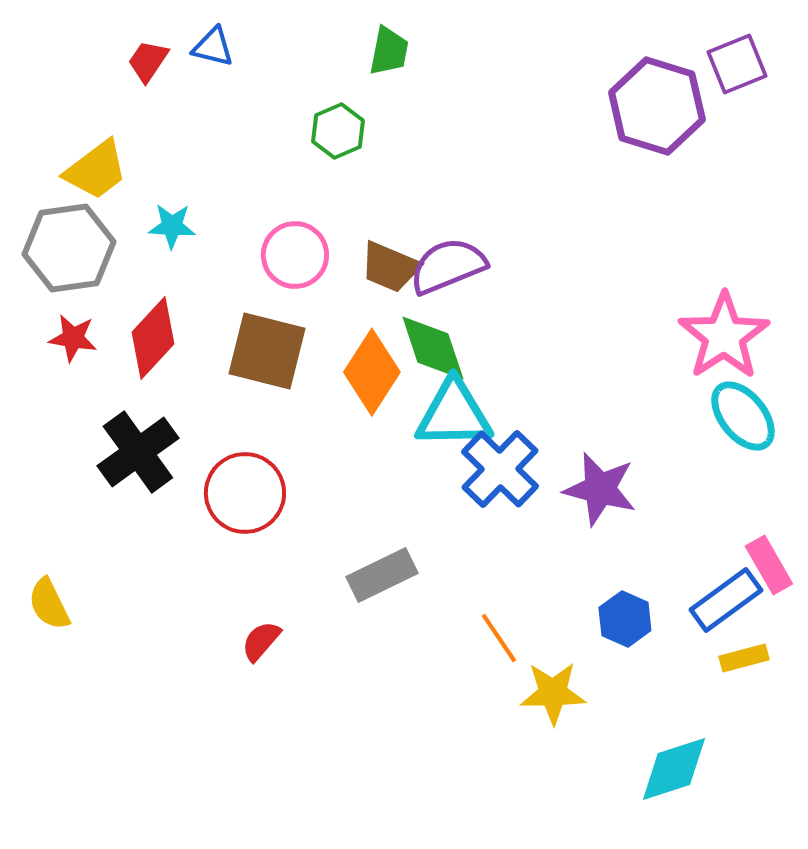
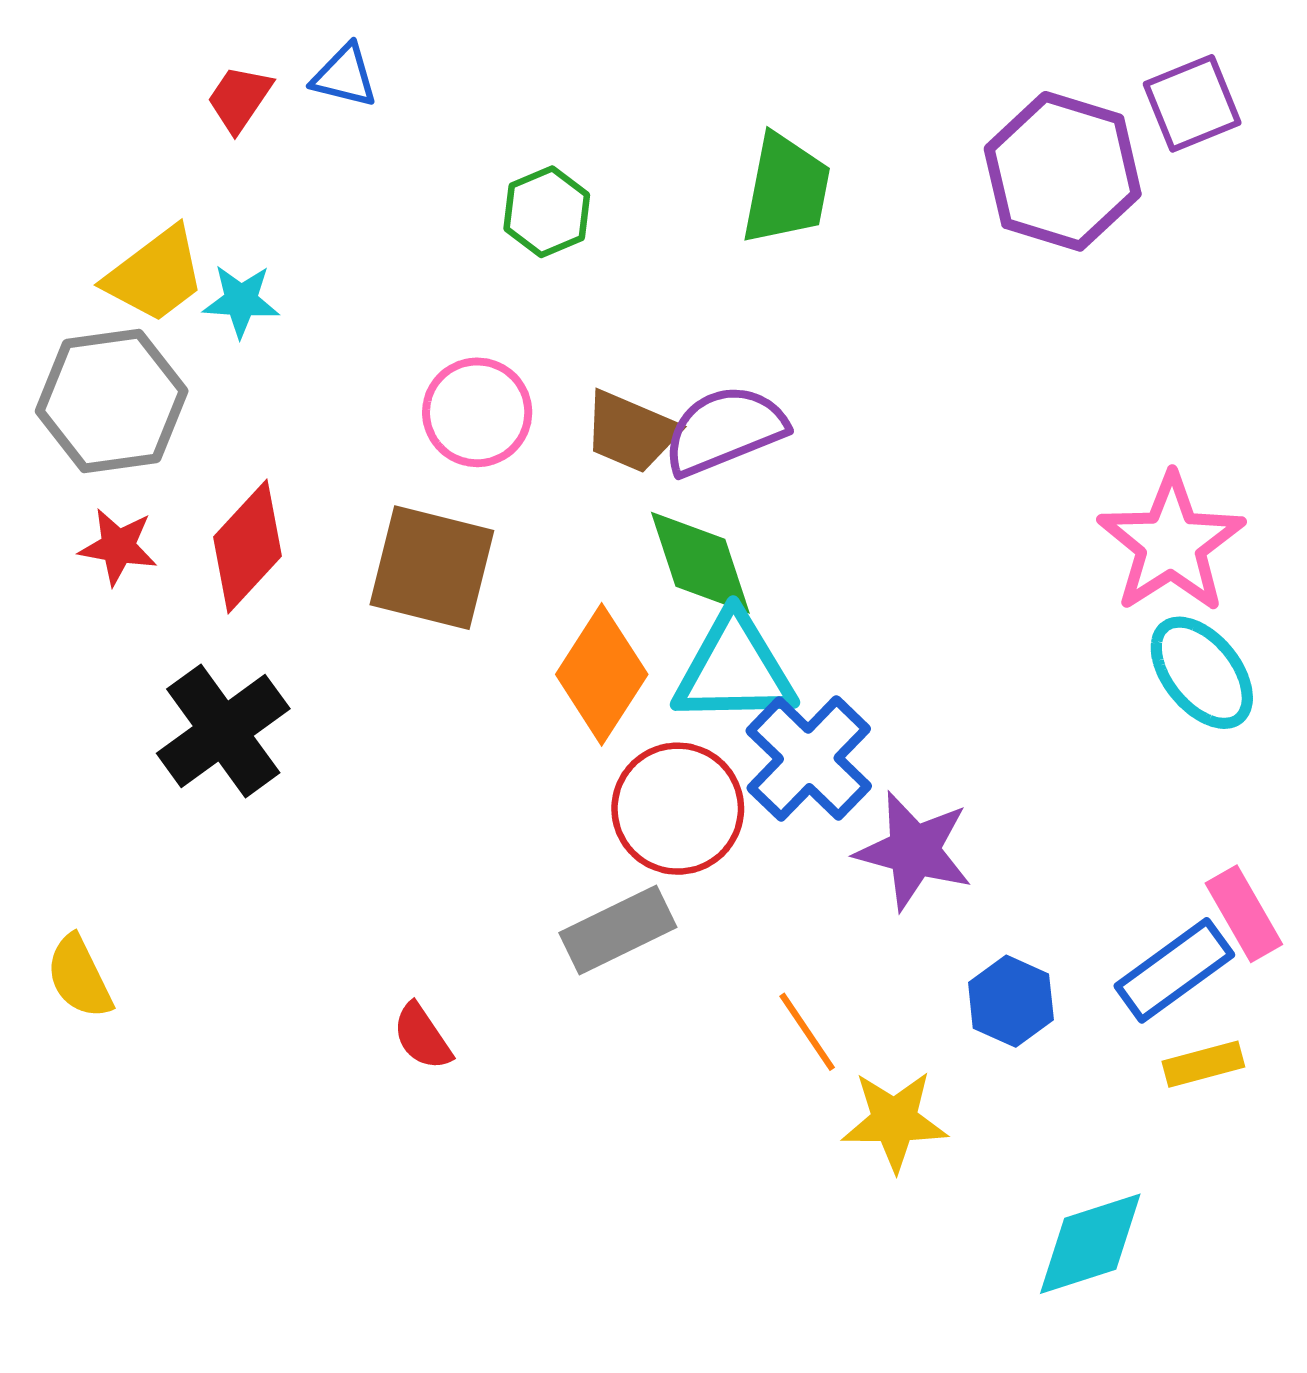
green trapezoid: (389, 51) -> (786, 189), moved, size x1.4
cyan star: (172, 226) -> (241, 301), moved
orange diamond: (372, 372) -> (602, 674), moved
purple star: (600, 489) -> (914, 851), moved
red circle: (245, 493) -> (678, 809), moved
red semicircle: (261, 641) -> (422, 1037), turned -75

